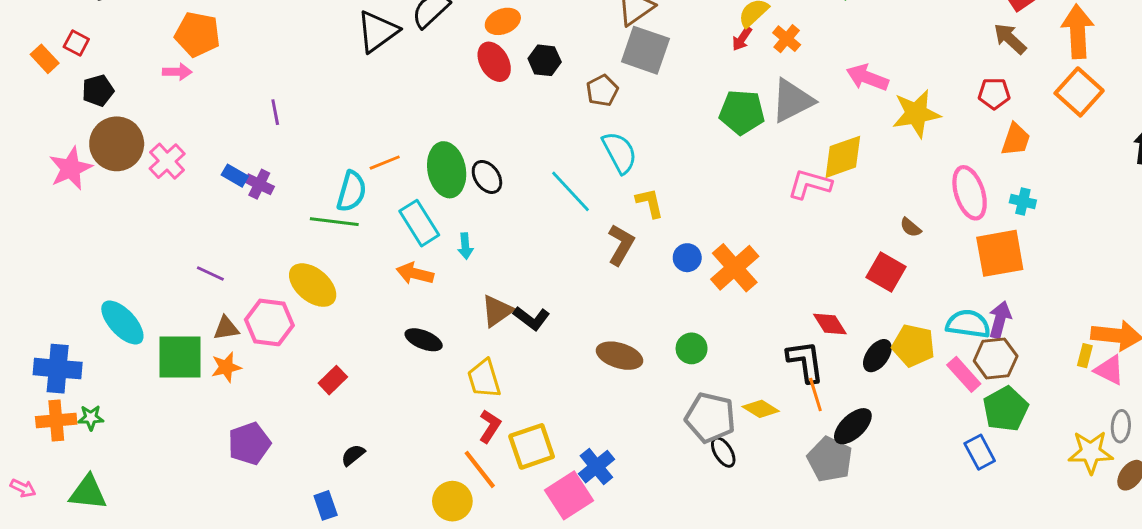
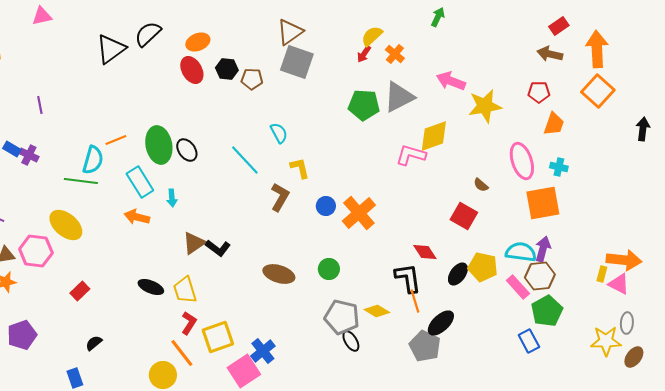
brown arrow: (1010, 39) -> (550, 54), turned -30
brown pentagon: (602, 91) -> (252, 79), moved, turned 30
cyan semicircle: (619, 152) -> (279, 133), size x0.7
black ellipse: (424, 340) -> (151, 287), moved

